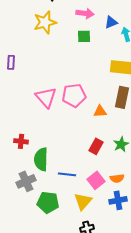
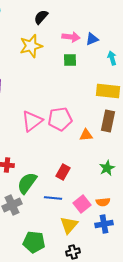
blue triangle: (111, 22) -> (92, 39), moved
pink triangle: (46, 97) -> (32, 121), turned 35
red rectangle: (96, 146) -> (63, 172), moved
green semicircle: (41, 159) -> (27, 183), turned 35
green pentagon: (48, 202) -> (34, 242), moved

